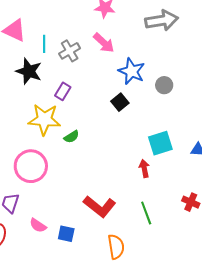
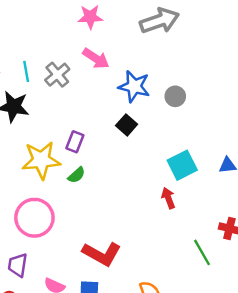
purple rectangle: (63, 91) -> (75, 142), moved
red L-shape: (100, 206) -> (102, 254), moved
green line: (146, 213) -> (202, 252), moved

